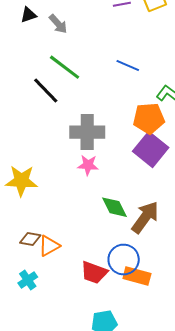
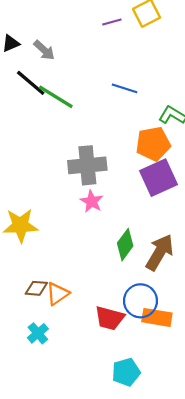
black line: (46, 91) -> (31, 83), moved
purple square: (151, 149) -> (158, 178), turned 32
pink star: (88, 165) -> (92, 201), turned 30
green diamond: (114, 207) -> (125, 245), turned 68

